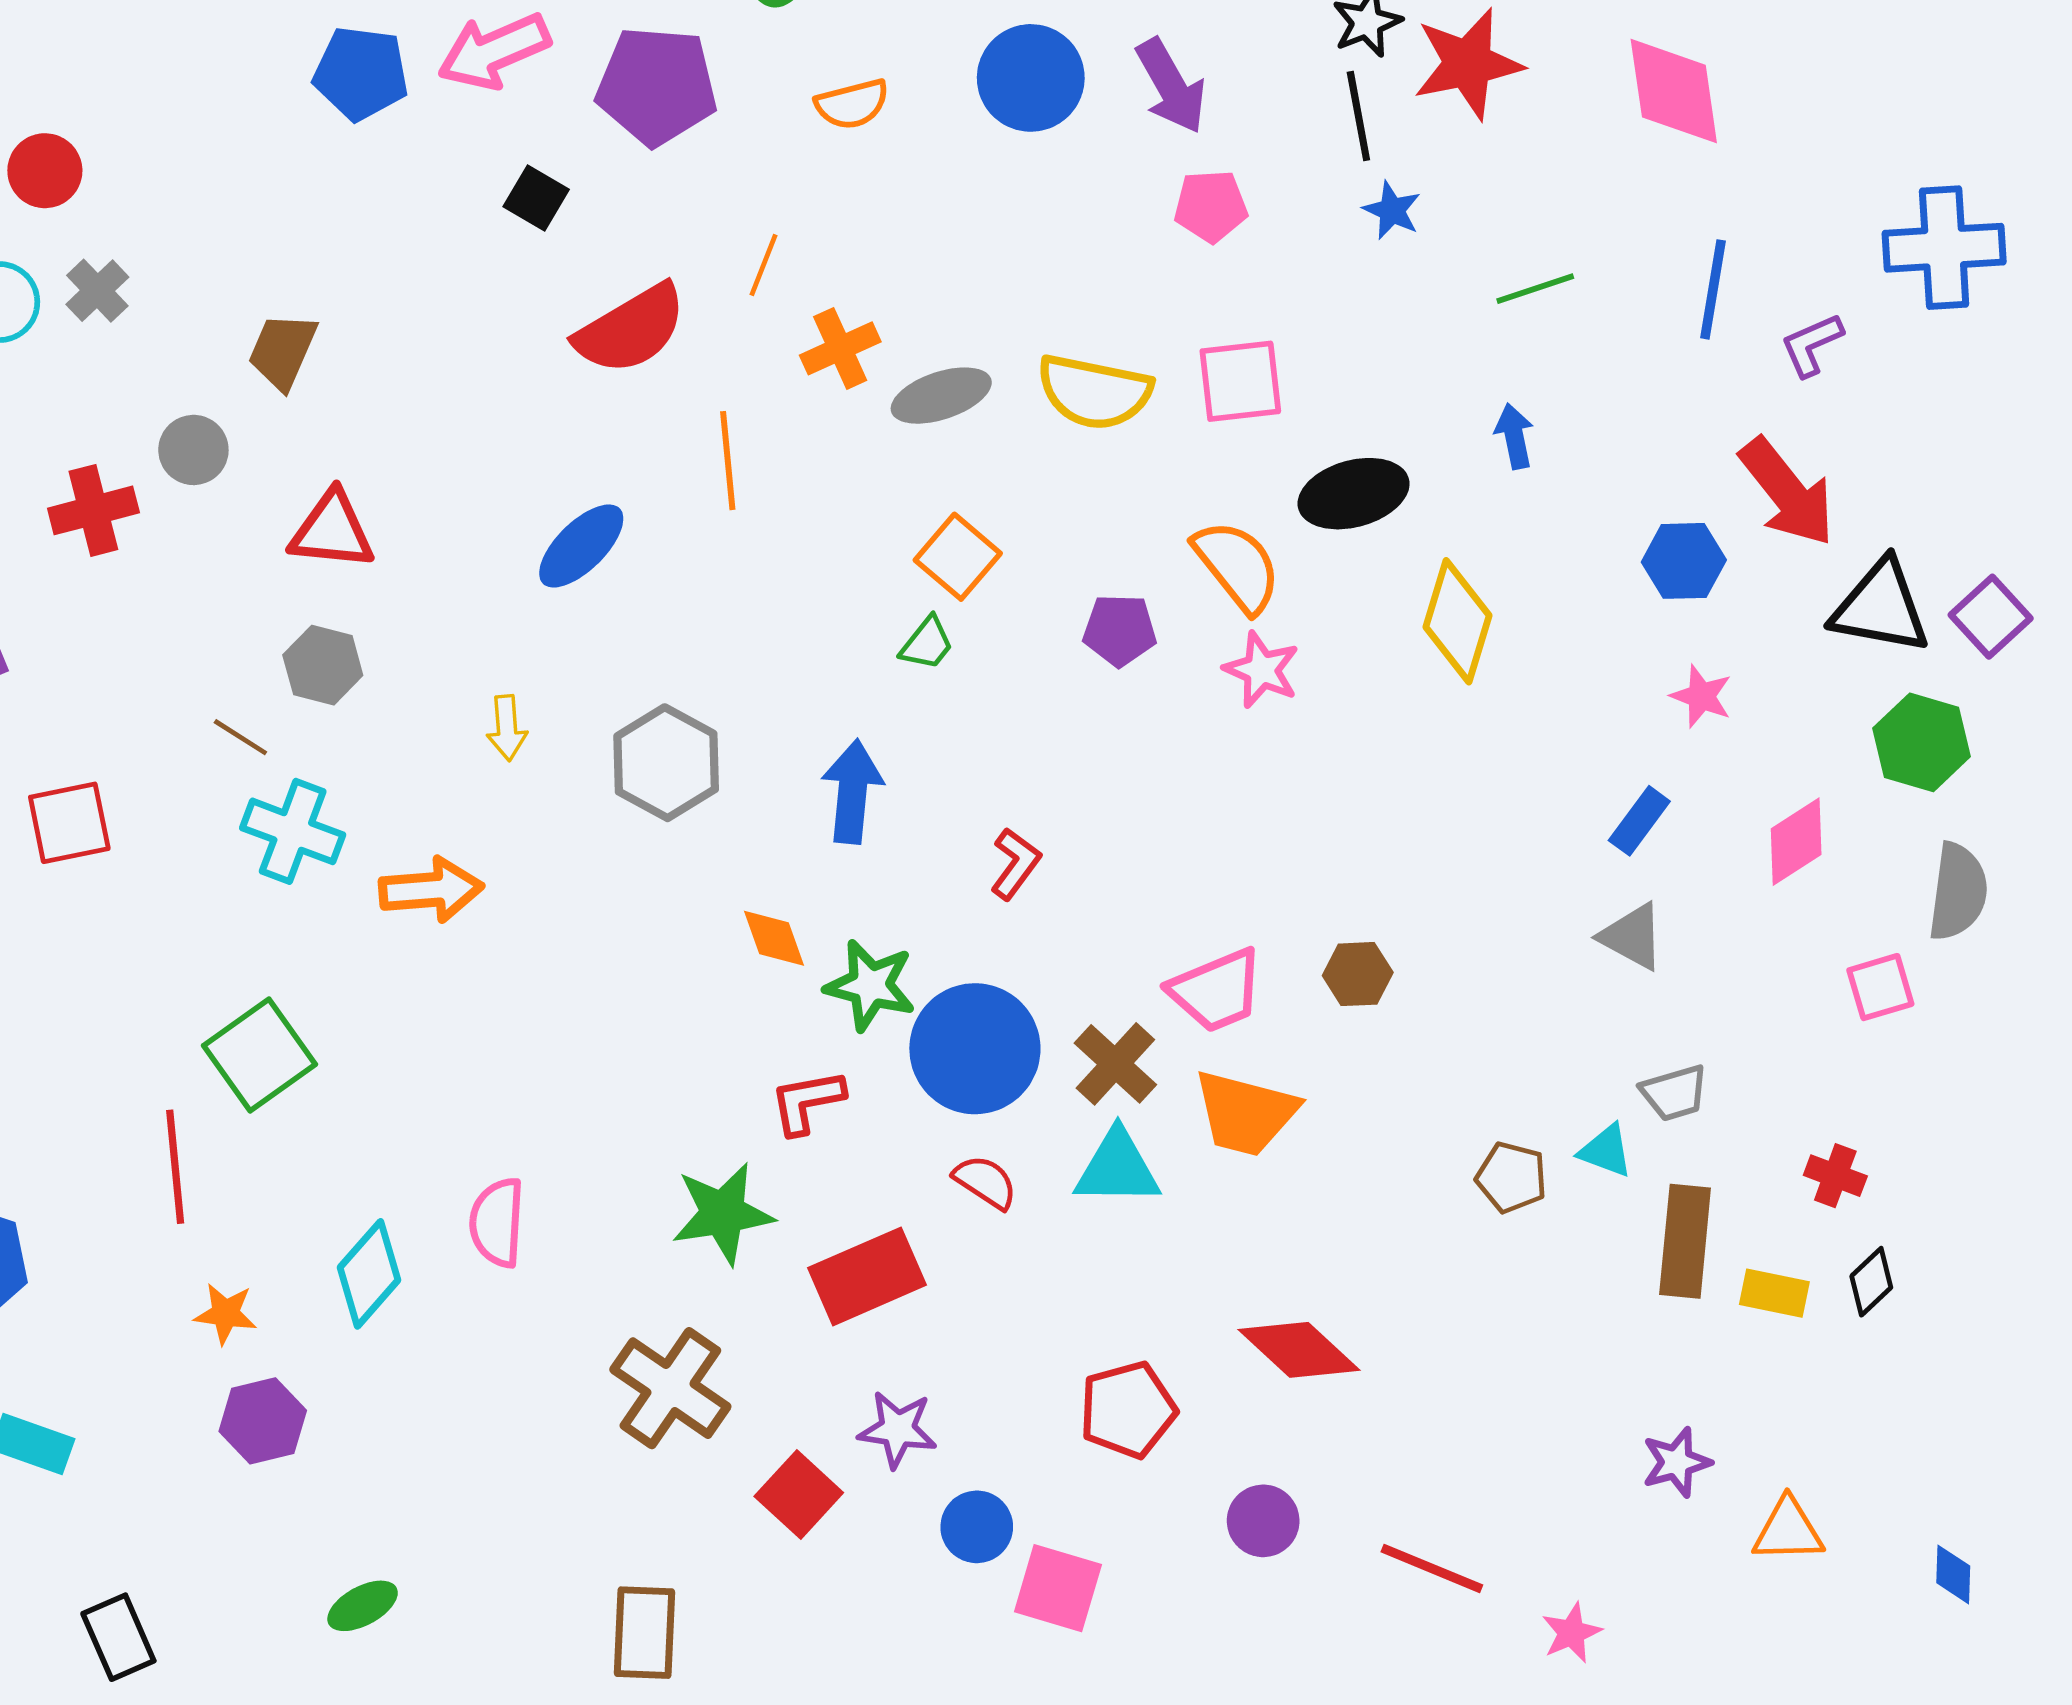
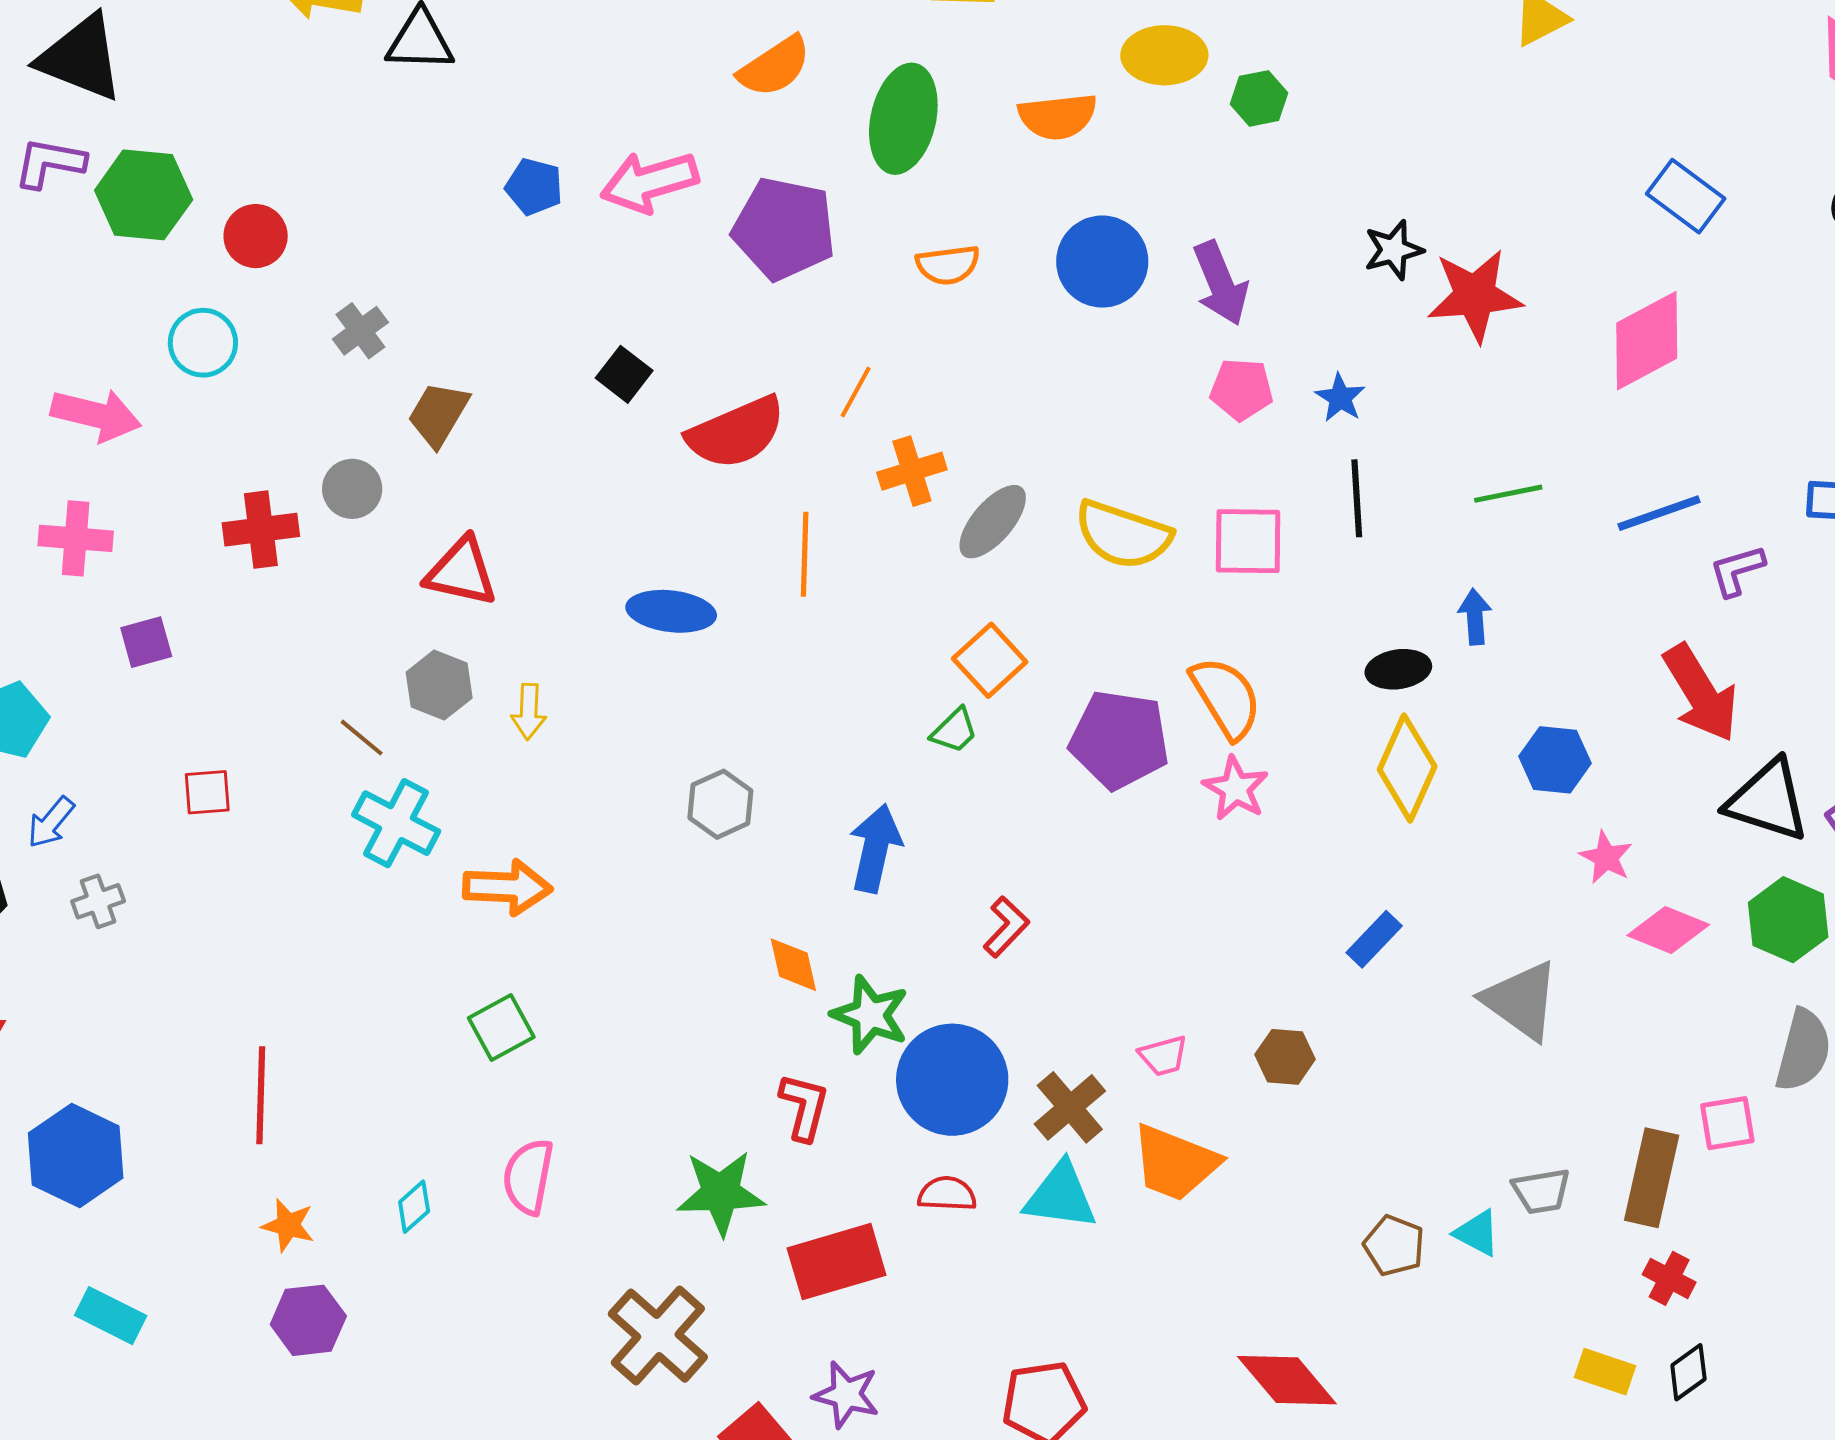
blue pentagon: (361, 73) -> (534, 187), size x0.7
pink diamond: (1674, 91) -> (1647, 341), turned 63
black line: (1358, 116) -> (1357, 498), moved
black square: (536, 198) -> (624, 374), moved
blue star: (1392, 210) -> (1340, 398), moved
blue line: (1713, 289) -> (1659, 513), turned 54
gray cross: (97, 291) -> (360, 331), moved
gray ellipse: (941, 396) -> (993, 522), turned -38
black ellipse: (1354, 494) -> (1398, 669), moved, size x0.7
blue ellipse: (581, 546) -> (671, 611), turned 44
blue hexagon: (1684, 561) -> (1555, 760), moved
purple pentagon: (1120, 630) -> (1119, 740), size x1.6
yellow arrow: (507, 728) -> (529, 712), moved
gray hexagon: (666, 763) -> (720, 804), size x0.7
blue rectangle: (1639, 821) -> (1374, 939), moved
red square: (69, 823) -> (207, 792), size x0.7
pink diamond: (1796, 842) -> (1668, 930), moved, turned 48
gray triangle: (1632, 937) -> (1521, 1001), moved, size x1.4
pink trapezoid: (1216, 991) -> (1163, 1056), size x0.6
green square: (260, 1055) -> (501, 1028), moved, size x0.7
red L-shape: (807, 1102) -> (804, 1107), turned 108
red semicircle: (985, 1182) -> (947, 1194), turned -38
brown rectangle: (1685, 1241) -> (1652, 1178), moved
cyan diamond: (369, 1274) -> (414, 1207), size x0.6
red diamond: (1299, 1350) -> (1287, 1380), moved

